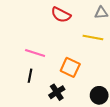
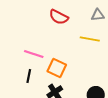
orange square: (70, 67) -> (57, 68), moved

